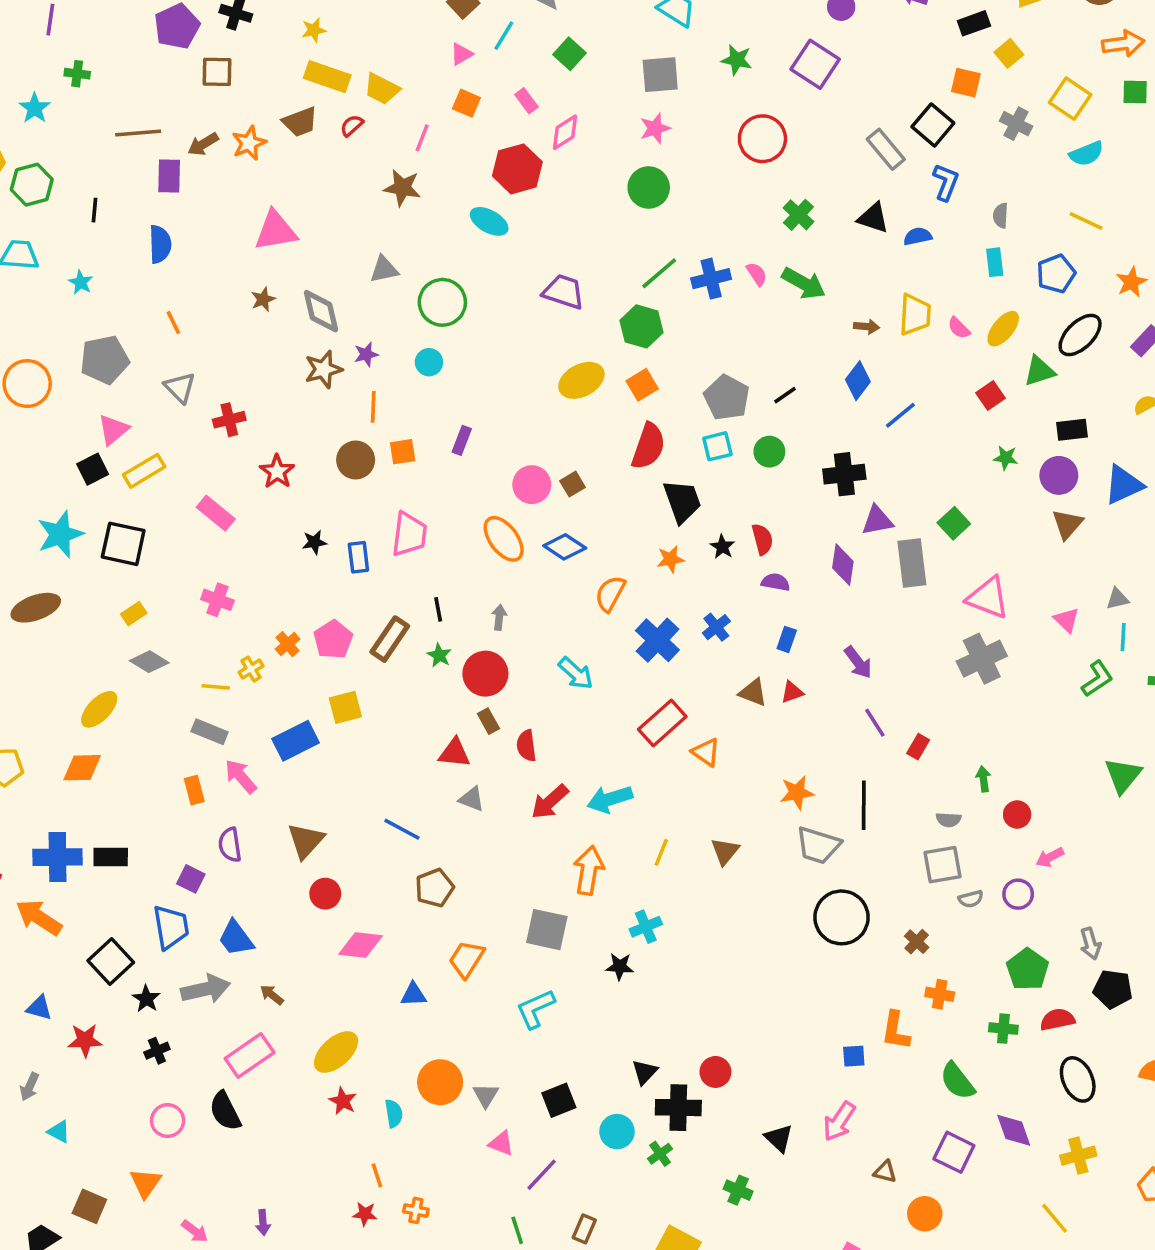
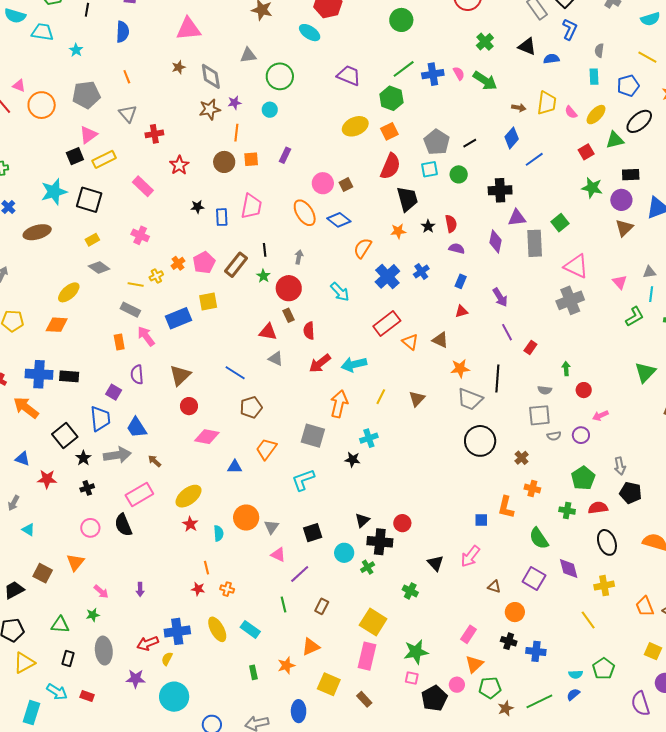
green star: (1006, 458) -> (592, 188), size x1.5
brown triangle: (753, 692) -> (440, 340), moved

